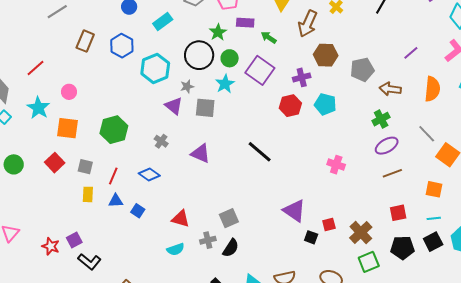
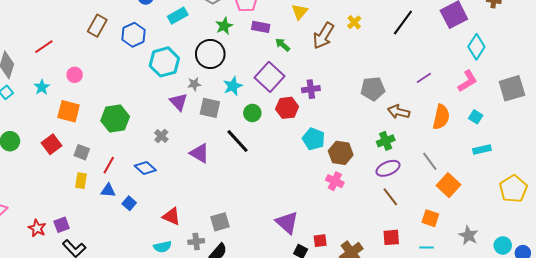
green star: (218, 32) -> (224, 26), moved
brown hexagon: (326, 55) -> (341, 153), moved
green circle: (230, 58) -> (252, 113), moved
cyan pentagon: (325, 104) -> (314, 139), moved
red hexagon: (290, 106) -> (287, 108), moved
cyan star: (38, 108) -> (42, 87), size x0.7
black line: (260, 152) -> (237, 141), moved
brown line: (392, 173) -> (390, 197), turned 66

